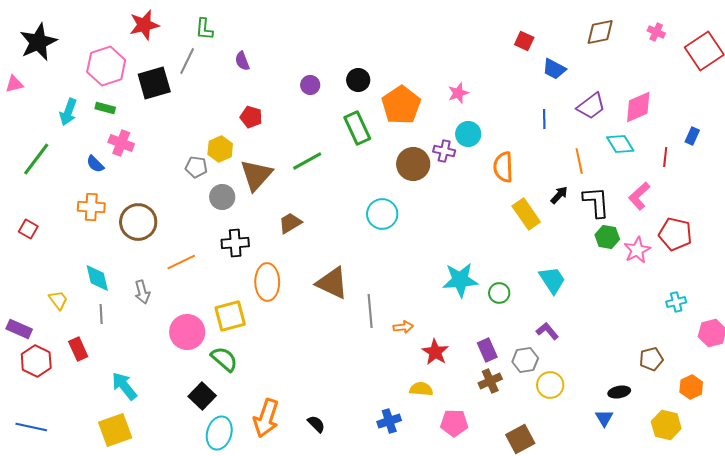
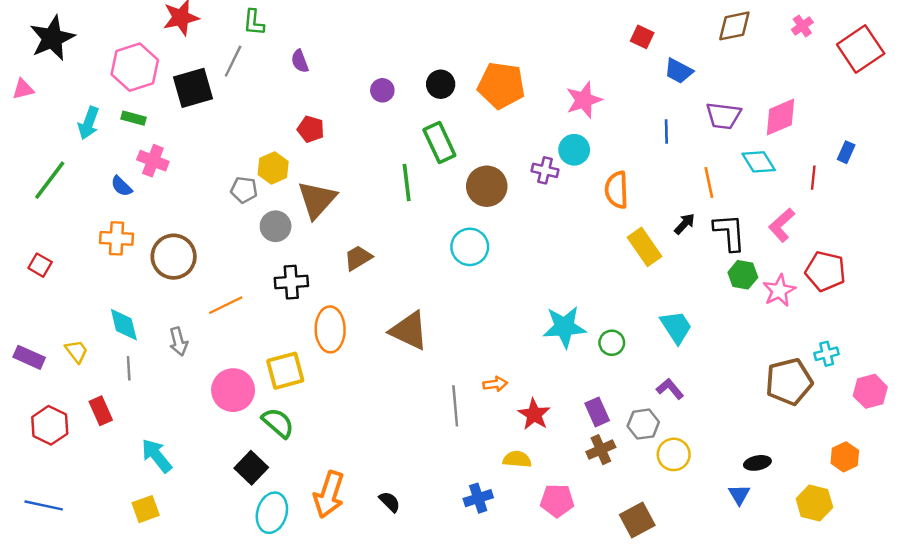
pink cross: (656, 32) -> (802, 26), turned 30
pink star: (458, 93) -> (584, 100), moved, size x1.4
orange pentagon: (401, 105) -> (501, 85), moved, turned -30
purple trapezoid: (591, 106) -> (723, 116), turned 44
green line: (307, 161) -> (407, 183), moved, turned -68
brown circle: (413, 164) -> (487, 186), moved
gray line: (370, 311) -> (455, 406), moved
purple rectangle: (19, 329) -> (29, 357), moved
brown pentagon: (651, 359) -> (789, 382), moved, size x1.6
yellow square: (115, 430) -> (146, 509), size x0.7

